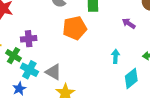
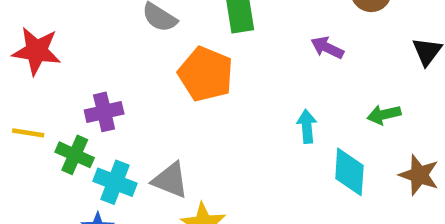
orange pentagon: (75, 28) -> (206, 74), turned -30
cyan diamond: (131, 78) -> (349, 172), turned -40

